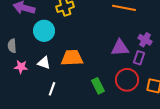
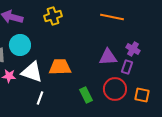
cyan circle: (44, 31) -> (20, 45), moved
white triangle: (44, 63) -> (32, 72), size x1.6

